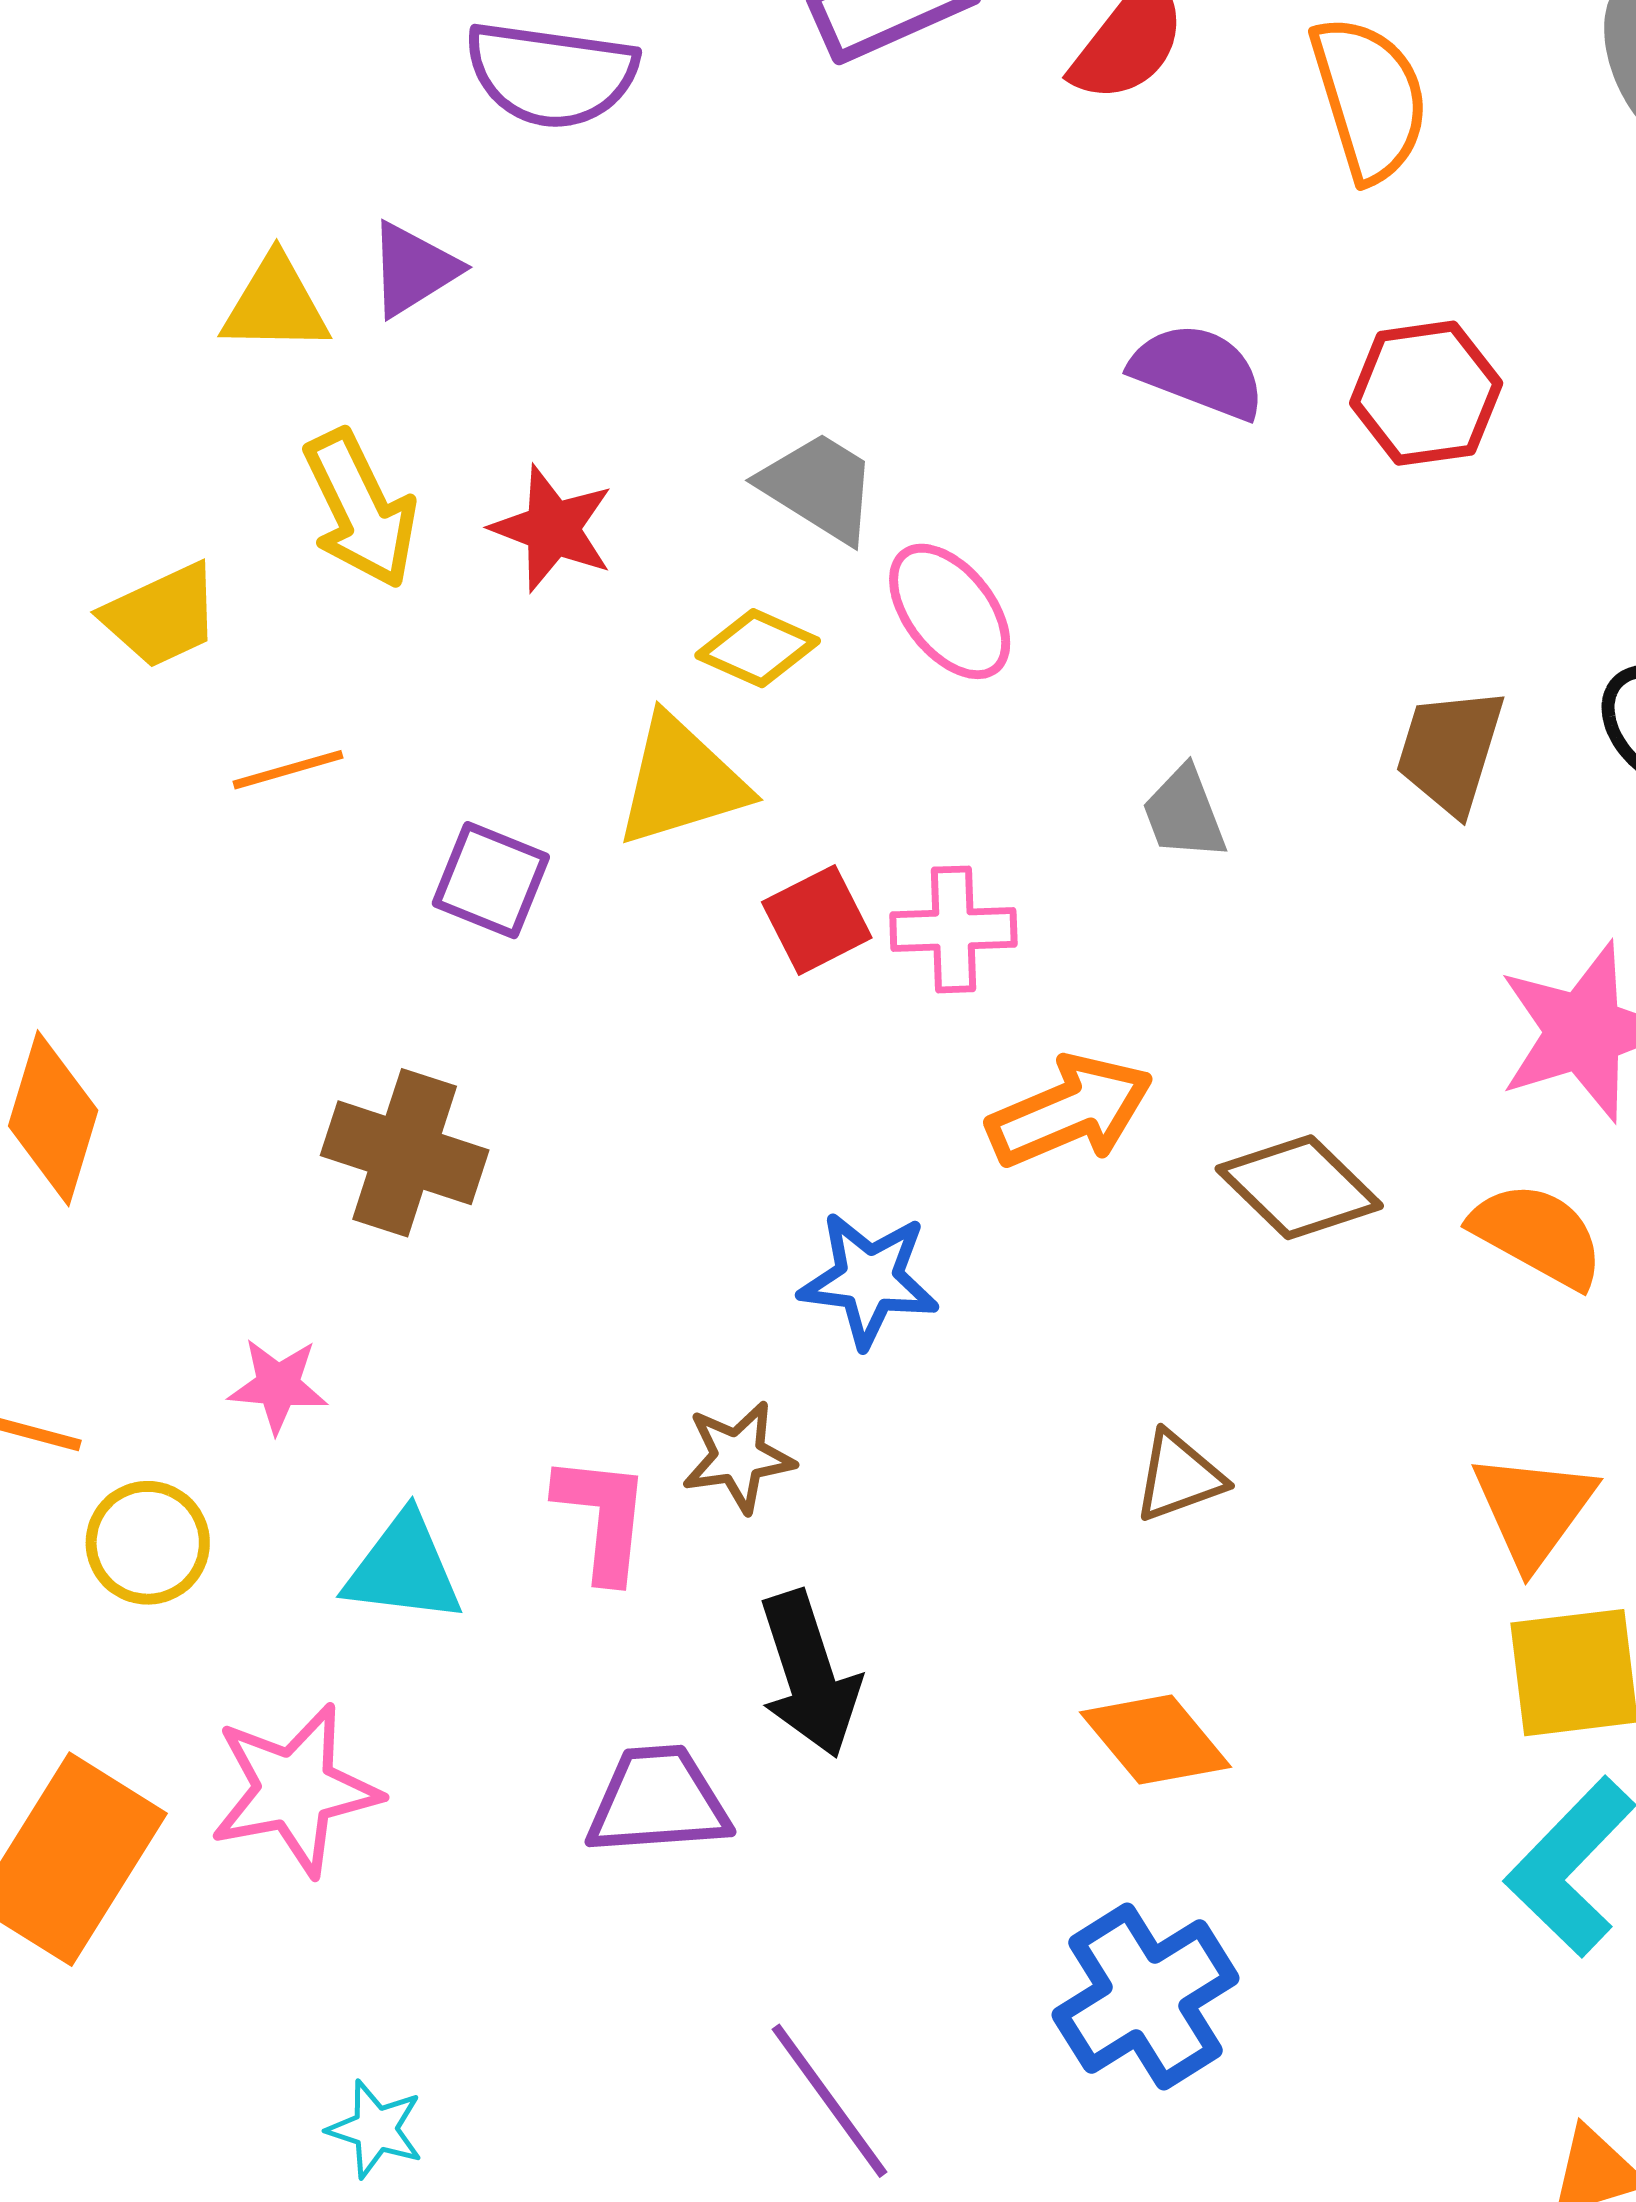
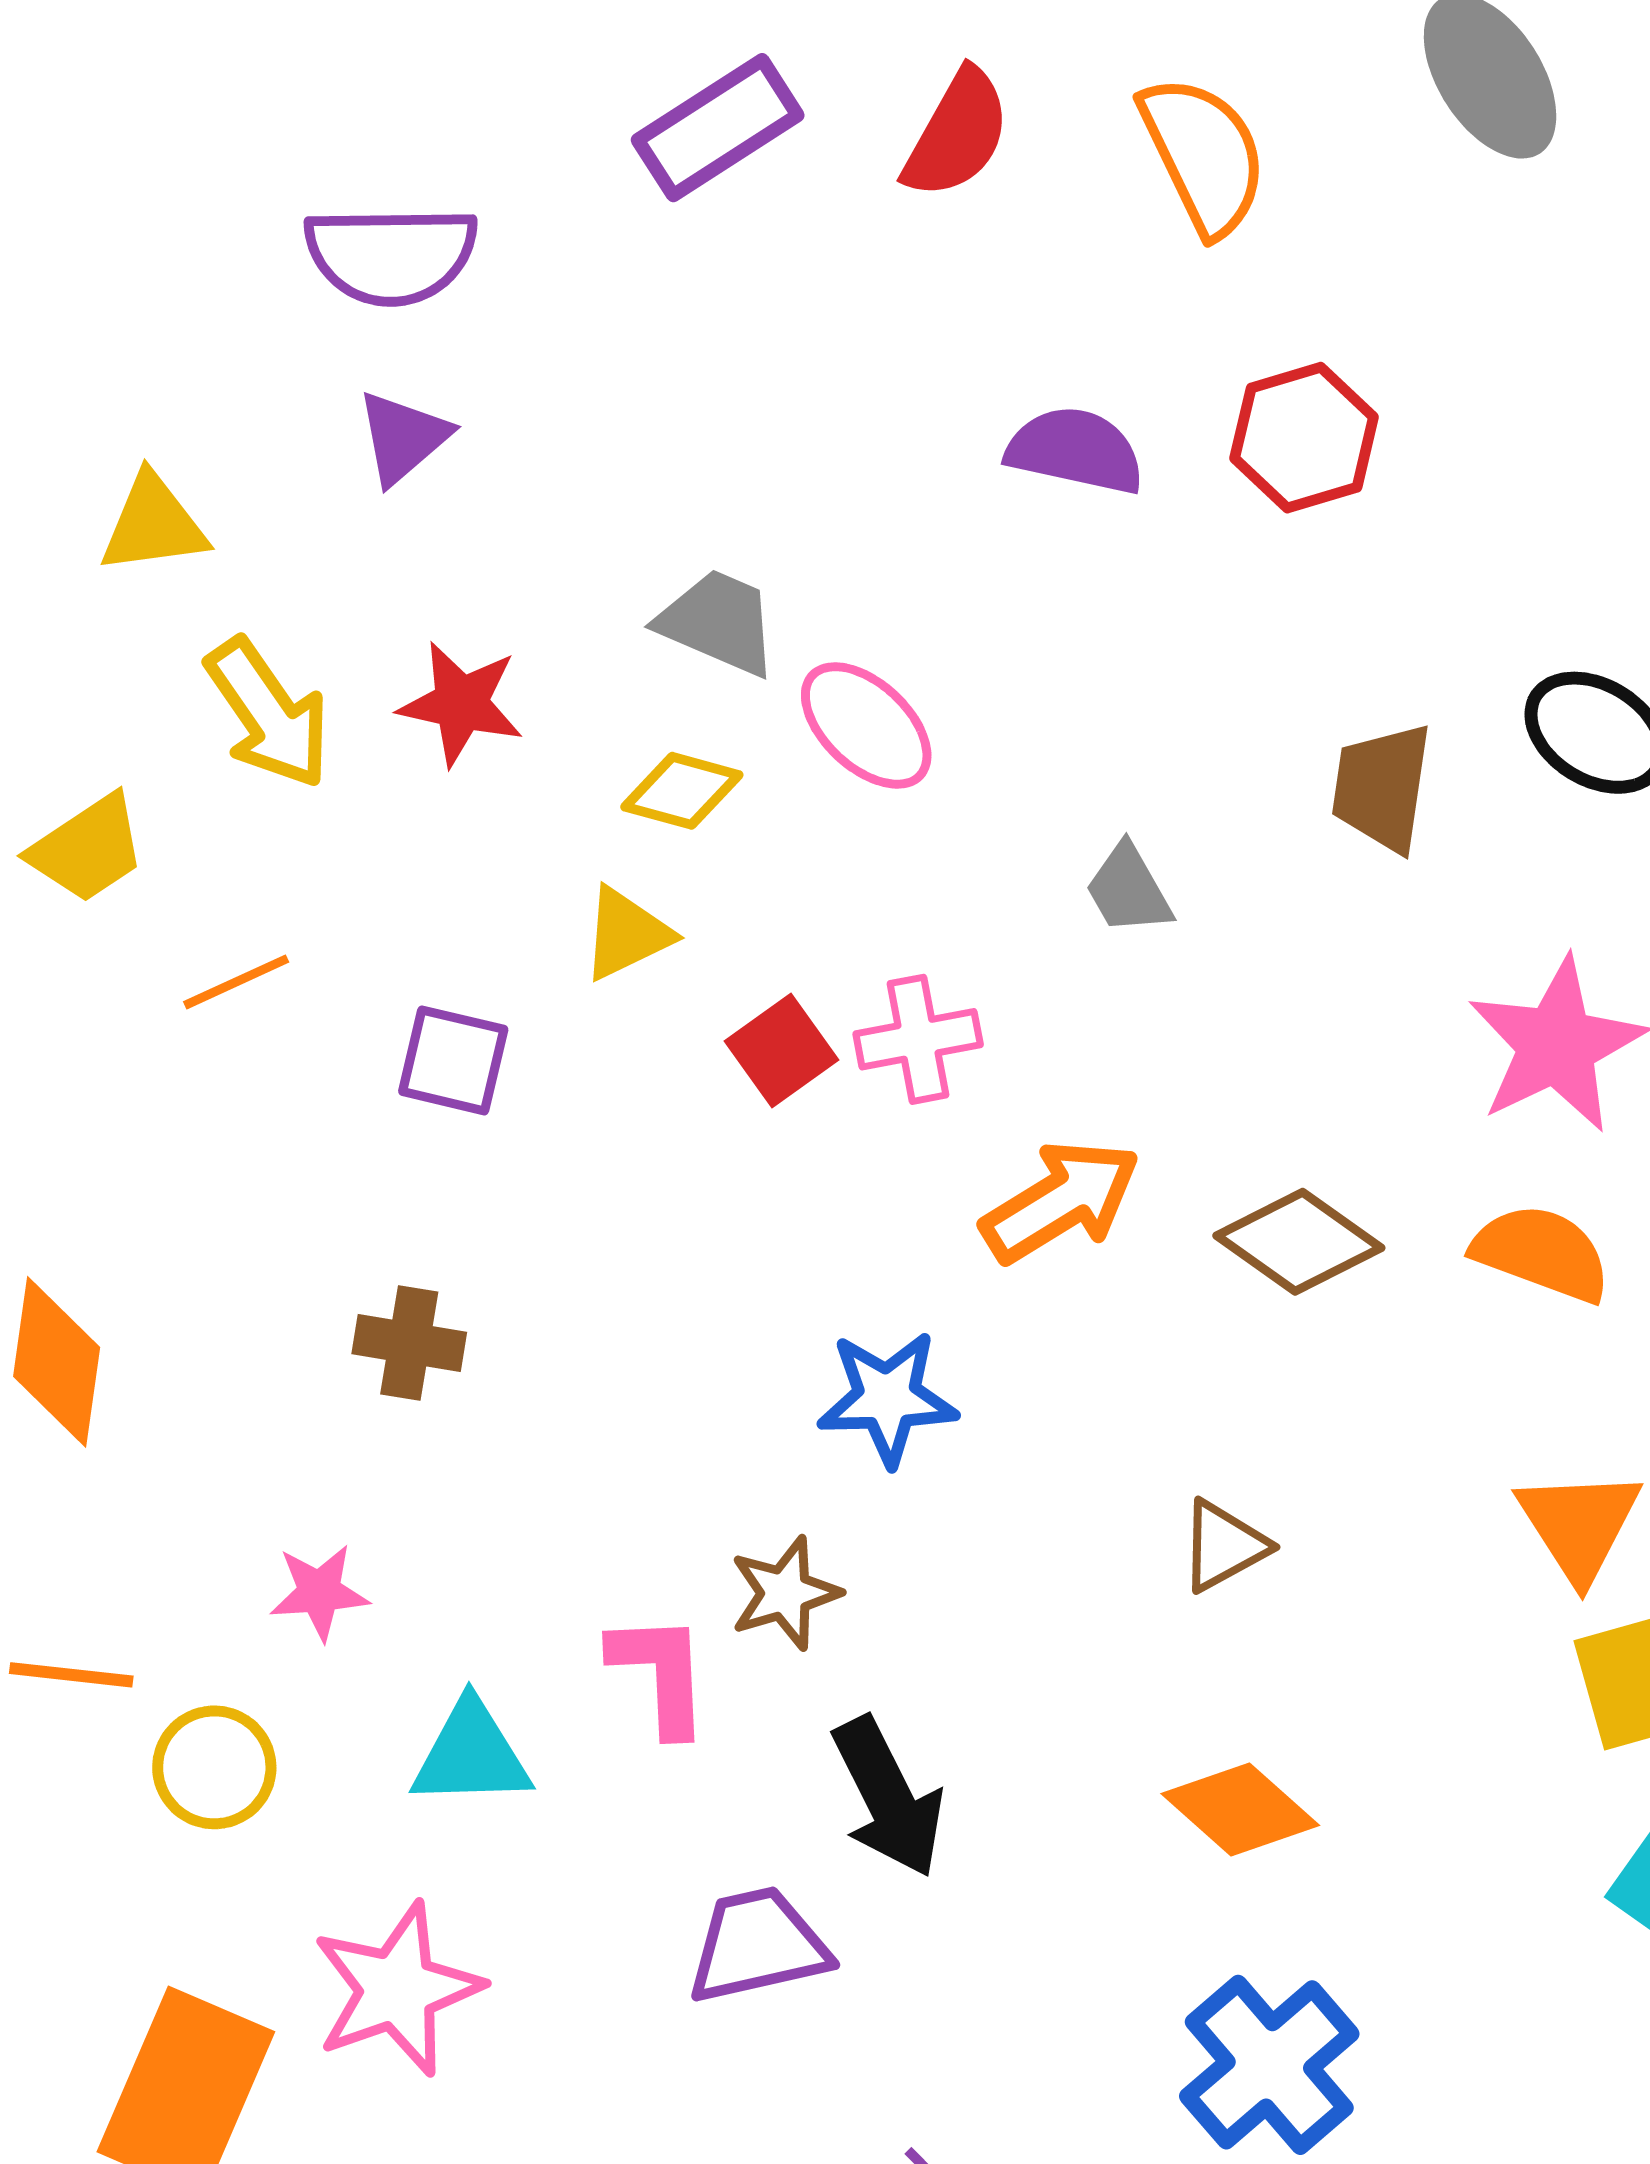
purple triangle: (413, 269) -> (403, 437), moved
yellow triangle: (681, 781) -> (626, 934), size x0.7
brown cross: (405, 1153) -> (409, 1343), size x0.7

